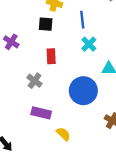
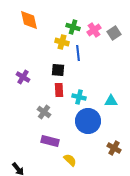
blue line: (82, 20) -> (78, 53), moved
black square: (46, 24) -> (58, 70), moved
cyan cross: (89, 44) -> (79, 97), moved, turned -32

